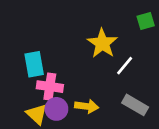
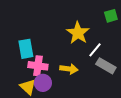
gray rectangle: (135, 105) -> (106, 66), moved
yellow arrow: (87, 106) -> (69, 69), moved

